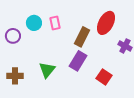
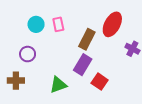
purple circle: (13, 36) -> (28, 54), moved
green triangle: (47, 70) -> (58, 85), moved, turned 30
red square: (104, 77) -> (100, 82), moved

